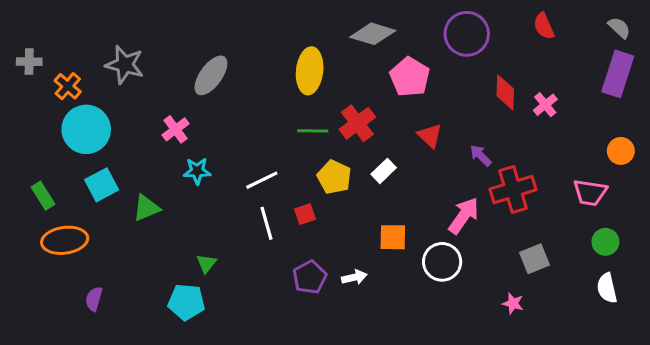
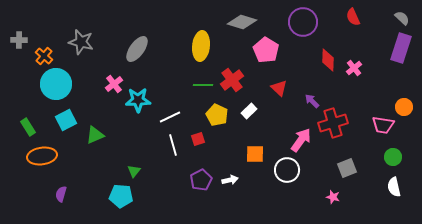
orange circle: (621, 151) -> (404, 107), moved
cyan star: (197, 171) -> (138, 100), moved, size x1.4

